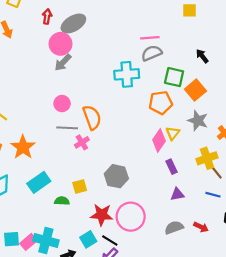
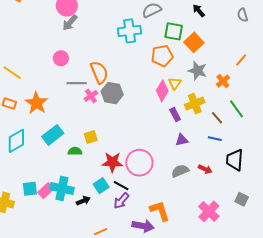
pink circle: (62, 104) -> (61, 58), moved
yellow cross: (207, 158) -> (195, 104), moved
gray hexagon: (116, 176) -> (112, 93), moved

